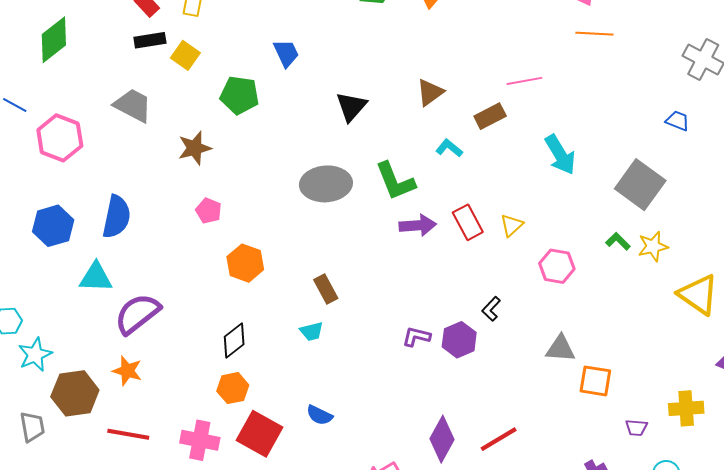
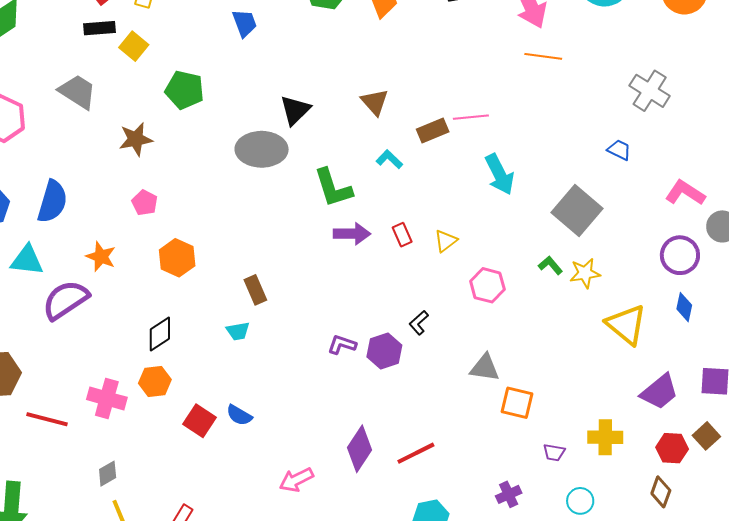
blue trapezoid: (286, 53) -> (245, 23), moved
pink line: (524, 81) -> (471, 117), moved
brown triangle: (430, 92) -> (375, 102), turned -40
gray ellipse: (326, 184) -> (262, 149), moved
red rectangle: (468, 222) -> (402, 235), size x0.7
orange star: (127, 371) -> (101, 257), moved
red square: (259, 434) -> (199, 421), moved, size x0.7
pink cross: (200, 440) -> (107, 398), moved

